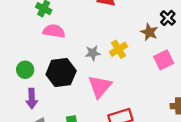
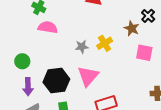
pink square: (164, 60) -> (144, 53), turned 36
black hexagon: (61, 73) -> (56, 81), moved

